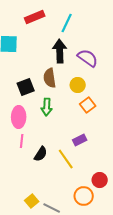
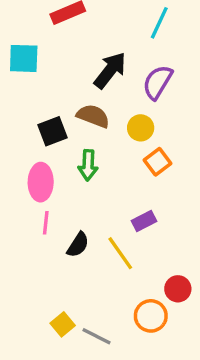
cyan line: (67, 23) -> (159, 23), moved
black arrow: (60, 51) -> (110, 70), turned 40
purple semicircle: (88, 58) -> (158, 82), turned -95
brown semicircle: (50, 78) -> (93, 116), turned 120

